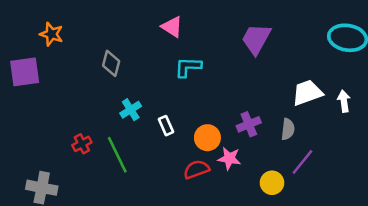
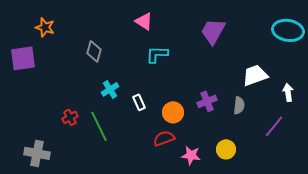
white arrow: (344, 101) -> (288, 92), moved
pink star: (229, 158) -> (191, 155), moved
purple line: (302, 162) -> (274, 126), moved

